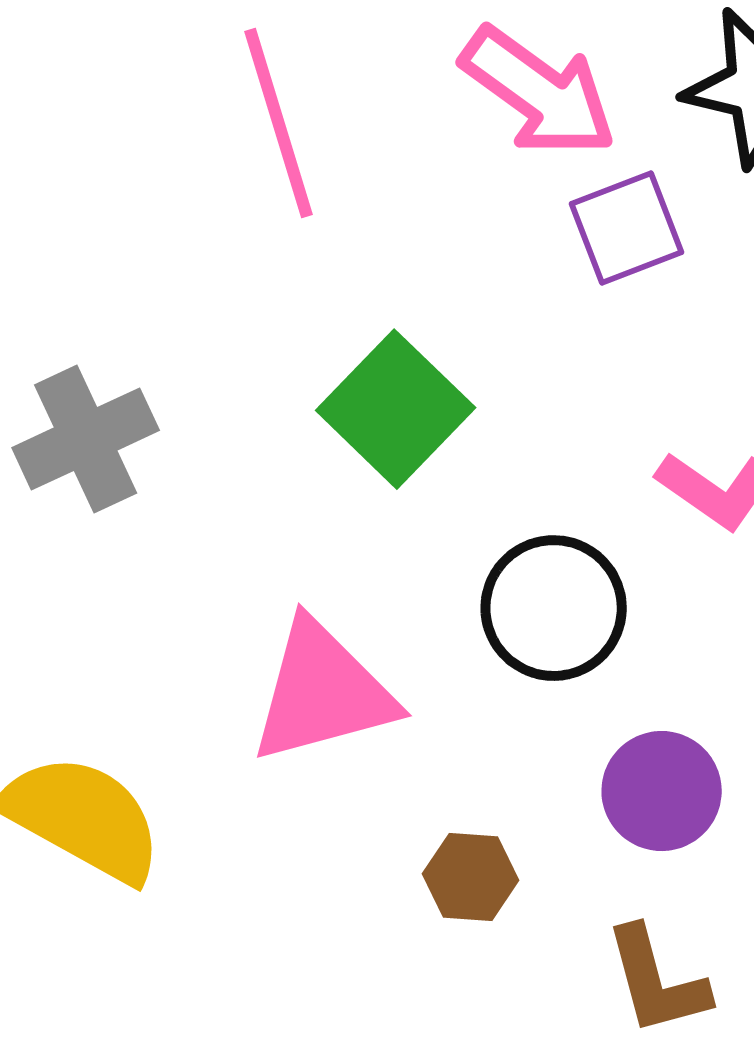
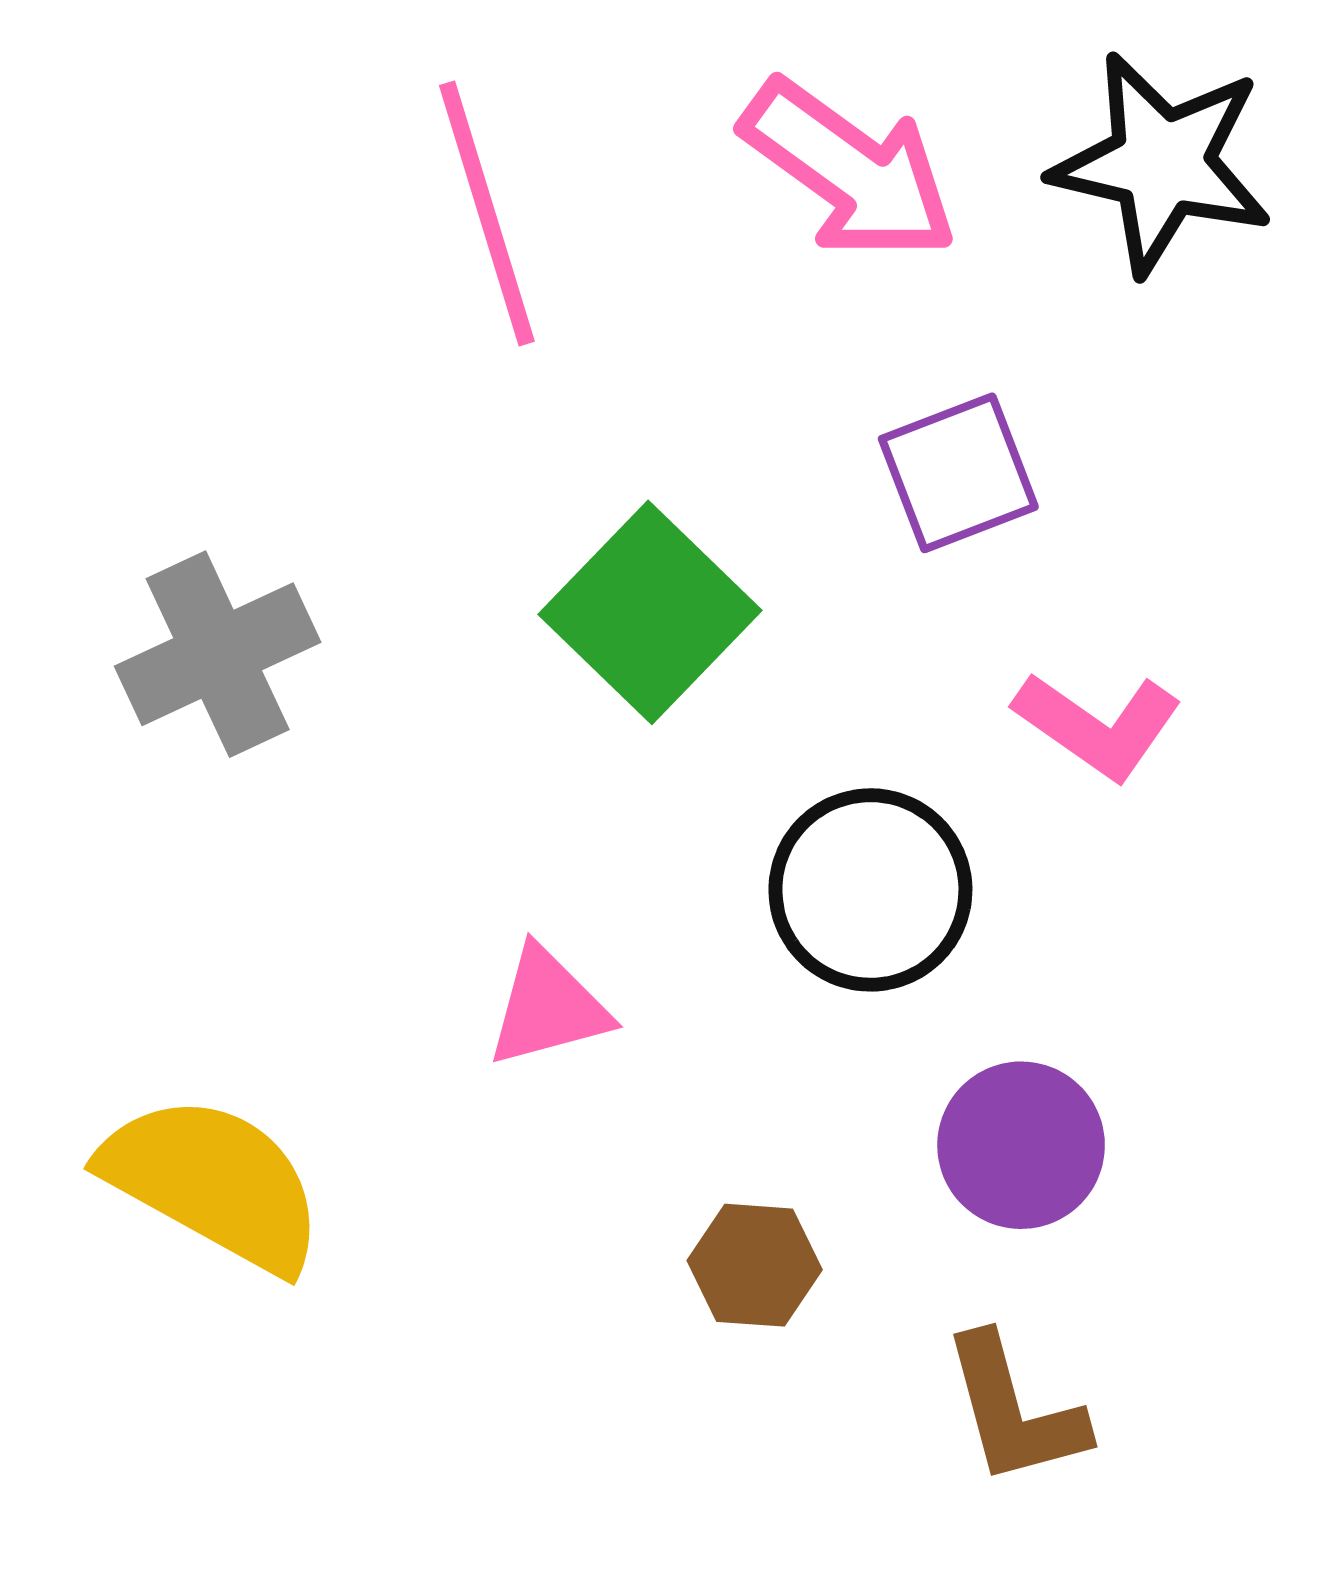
purple square: (627, 228) -> (958, 473), moved
pink triangle: (323, 692) -> (548, 1007), size x0.6

